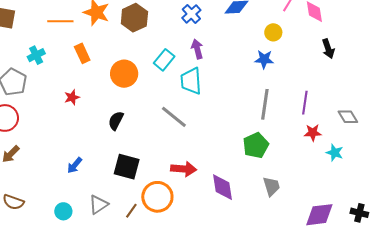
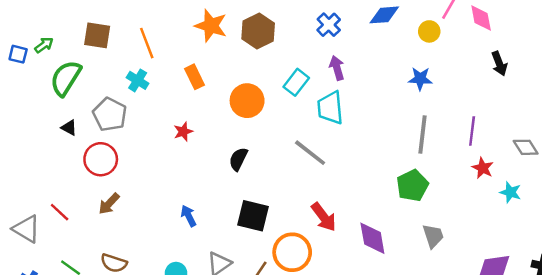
orange line: (60, 21) -> (147, 43), moved, turned 70
yellow circle: (273, 32) -> (429, 31), moved
cyan cross: (36, 55) -> (138, 80), turned -30
red star: (313, 133) -> (483, 168), turned 30
blue arrow: (75, 165) -> (189, 216), turned 114
red arrow: (184, 169) -> (324, 217), turned 50

